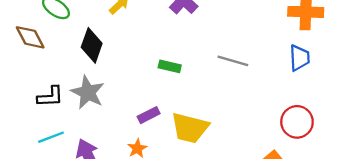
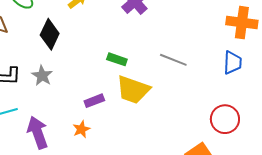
gray star: (88, 92) -> (42, 76), size x0.7
yellow trapezoid: (190, 128) -> (133, 90), moved

